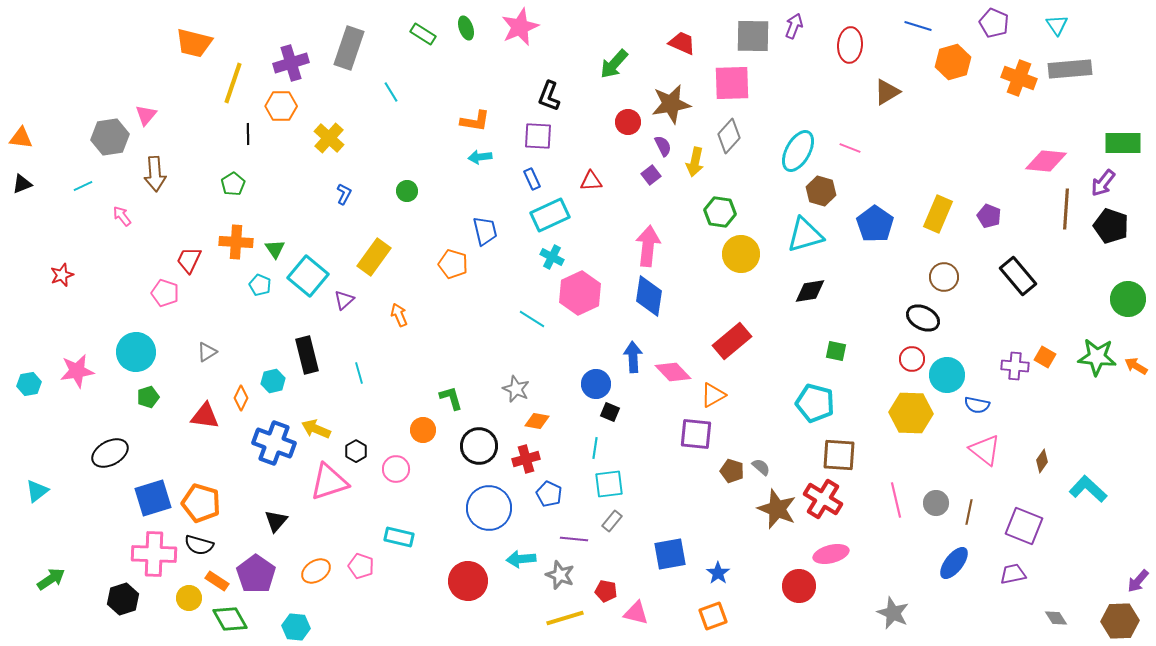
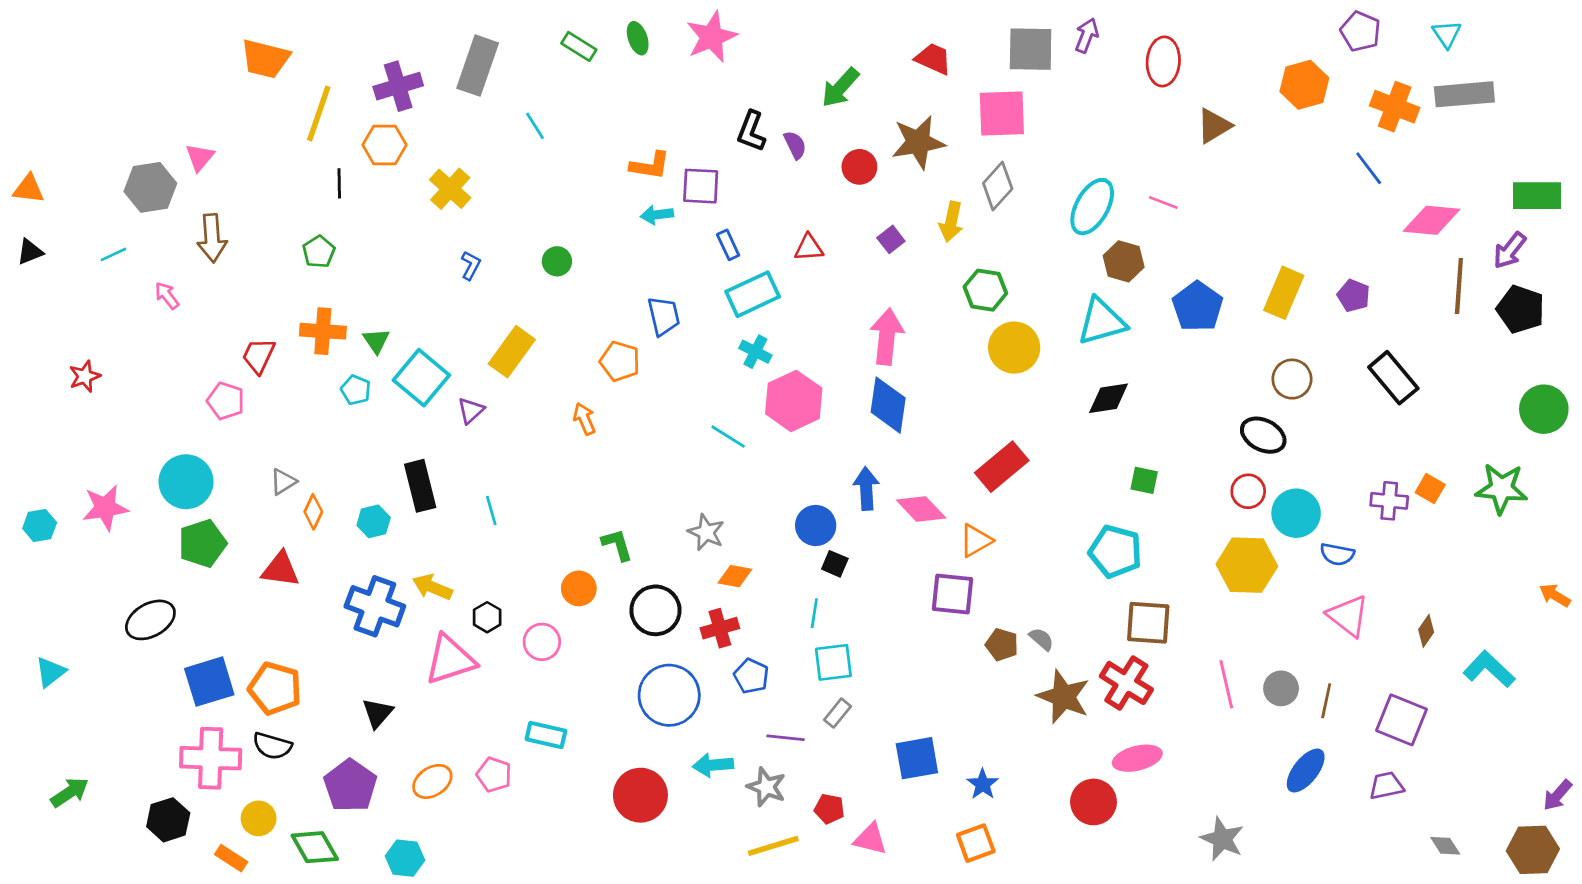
blue line: (918, 26) -> (1369, 168), moved, turned 36
purple square: (538, 136) -> (701, 186), moved
purple semicircle: (663, 146) -> (795, 145), moved
orange arrow: (399, 315) -> (584, 419), moved
orange arrow: (1136, 366) -> (1555, 595), moved
green pentagon: (148, 397) -> (202, 543), size x1.6
orange diamond: (241, 398) -> (313, 512), moved
orange rectangle: (217, 581) -> (231, 858), moved

